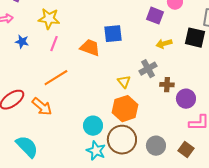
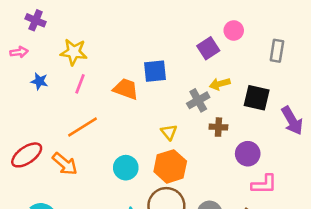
purple square: (155, 16) -> (208, 48), turned 36
black square: (195, 38) -> (257, 98), moved
gray cross: (148, 69) -> (198, 100), moved
brown cross: (167, 85) -> (218, 127), moved
cyan circle: (93, 126) -> (126, 168), moved

